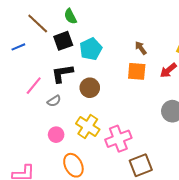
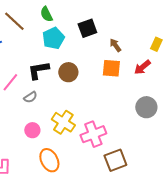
black square: (63, 41) -> (87, 28), moved
cyan pentagon: (91, 49) -> (53, 38), moved
brown circle: (90, 88) -> (68, 72), moved

